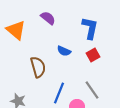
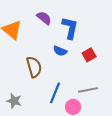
blue L-shape: (90, 28) -> (70, 28), moved
gray line: (92, 90) -> (88, 90), turned -66

